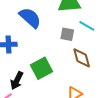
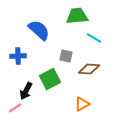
gray square: (67, 34) -> (66, 56), moved
brown diamond: (82, 58) -> (89, 69), turned -70

